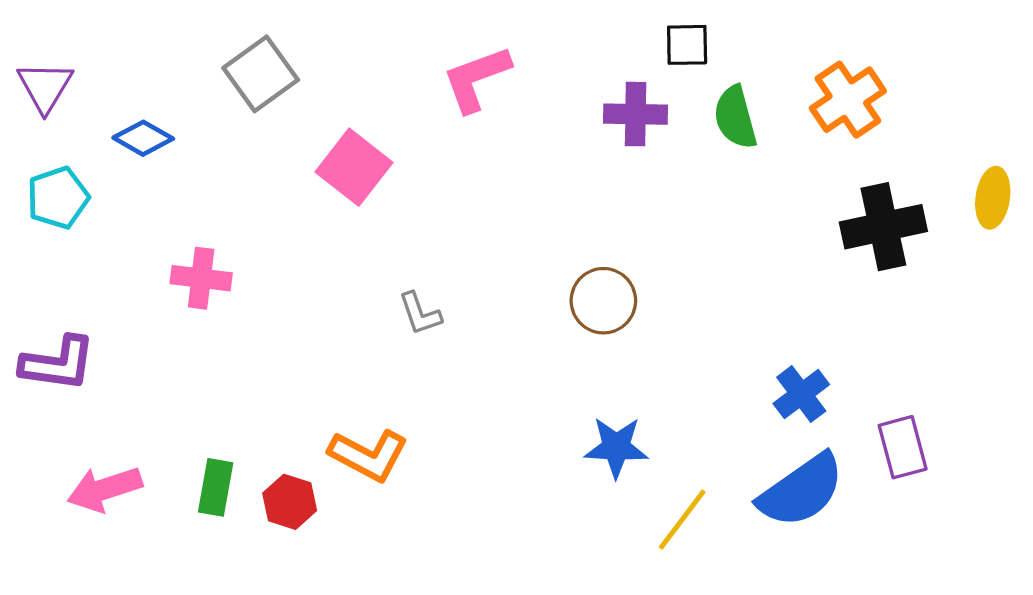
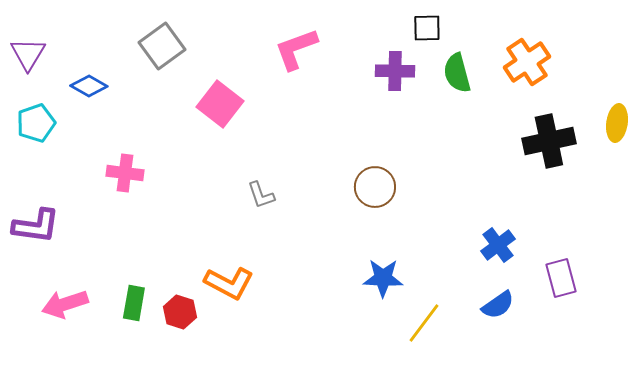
blue semicircle: (801, 491) -> (498, 305), size x0.6

